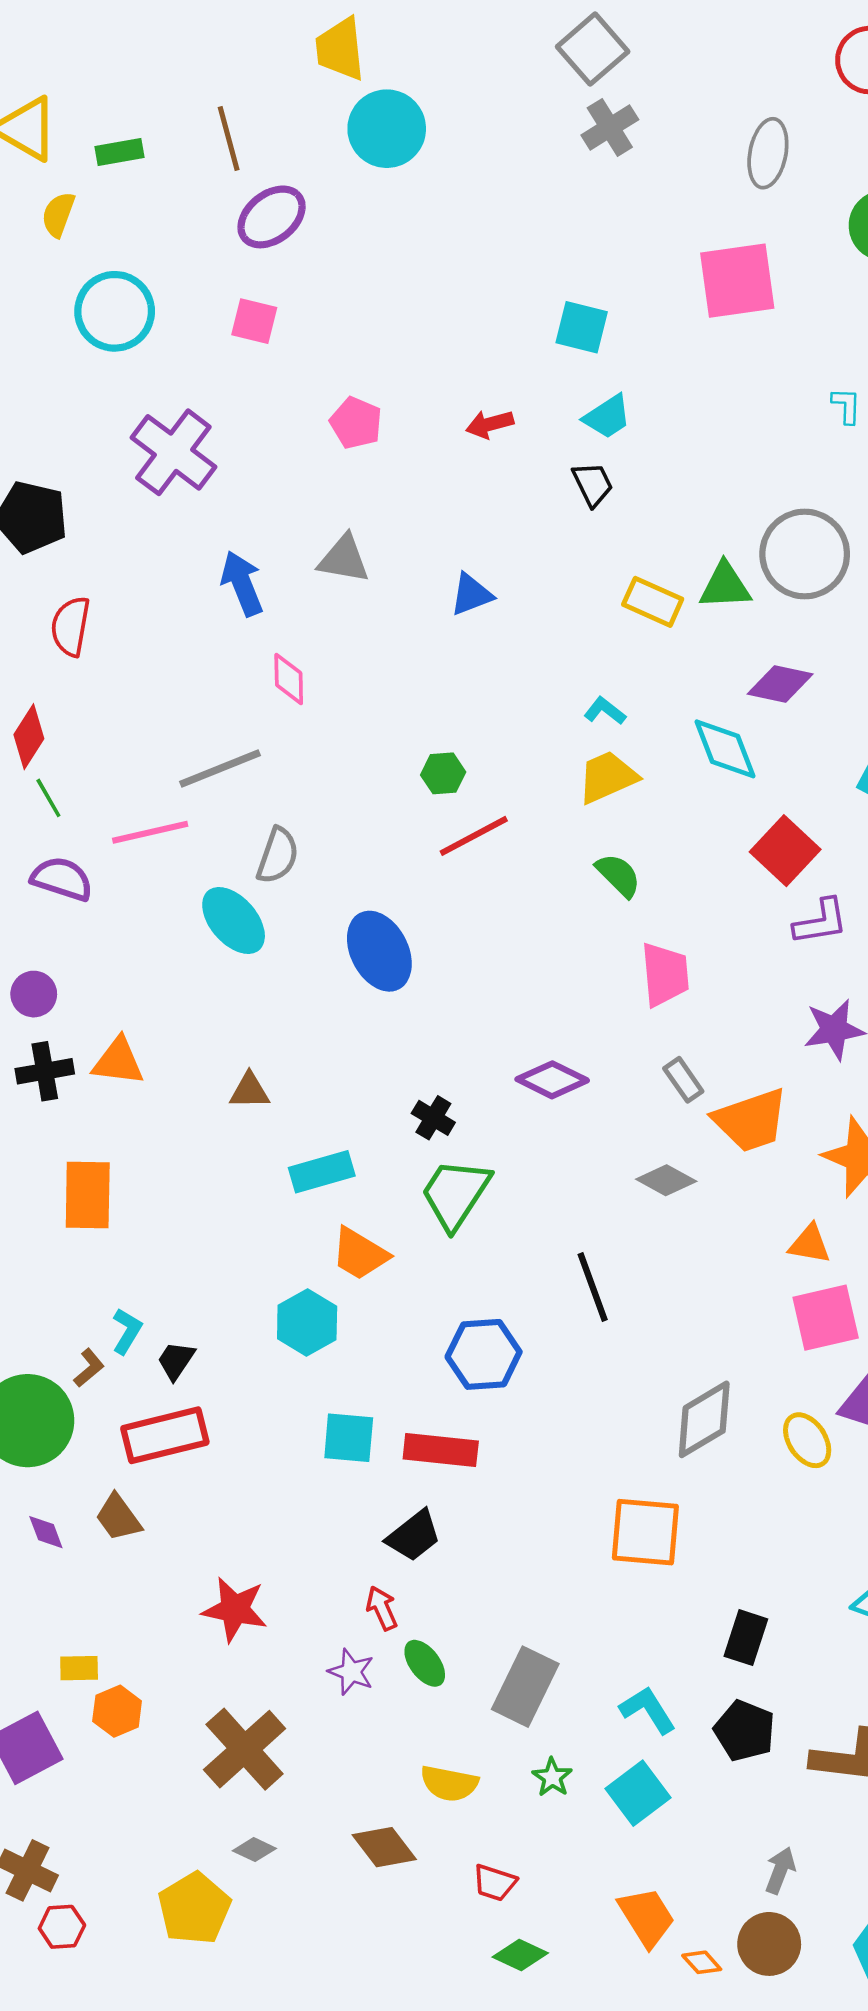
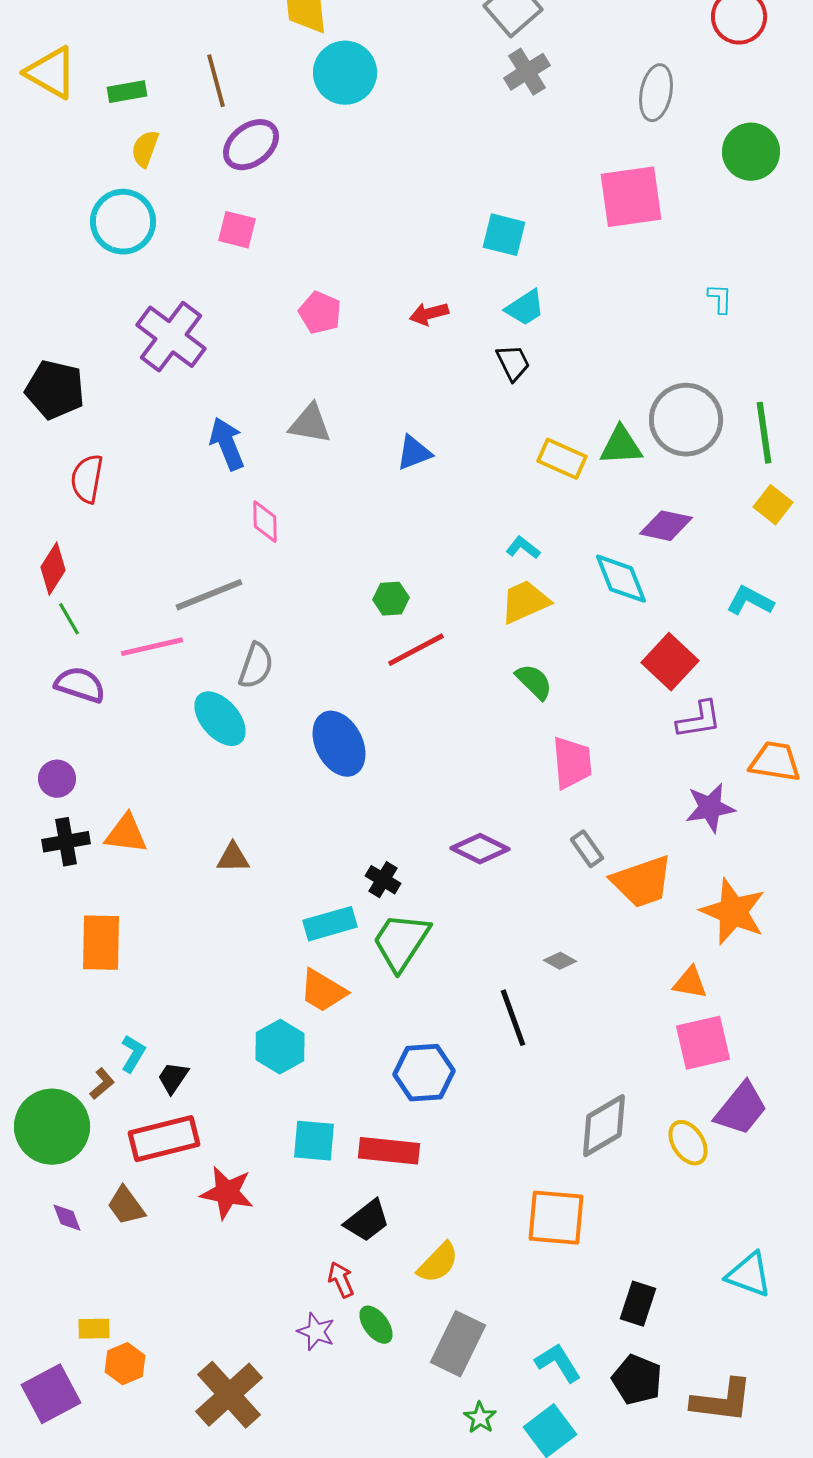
yellow semicircle: (58, 214) -> (145, 149), moved
cyan rectangle: (322, 1172) -> (330, 924), moved
gray diamond: (666, 1180) -> (560, 961), moved, size x0.7
red star: (235, 1609) -> (227, 1193), moved
yellow semicircle: (449, 1783) -> (438, 1263), moved, turned -57

